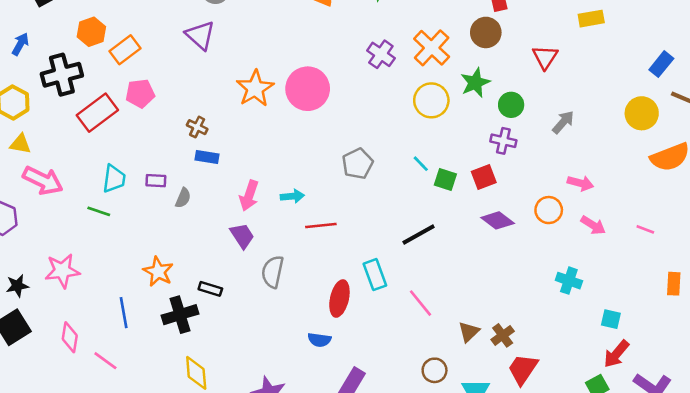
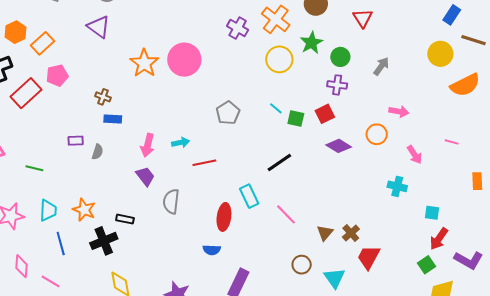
cyan trapezoid: (114, 179) -> (48, 210), moved
pink arrow: (593, 225) -> (415, 155), moved, turned 30

